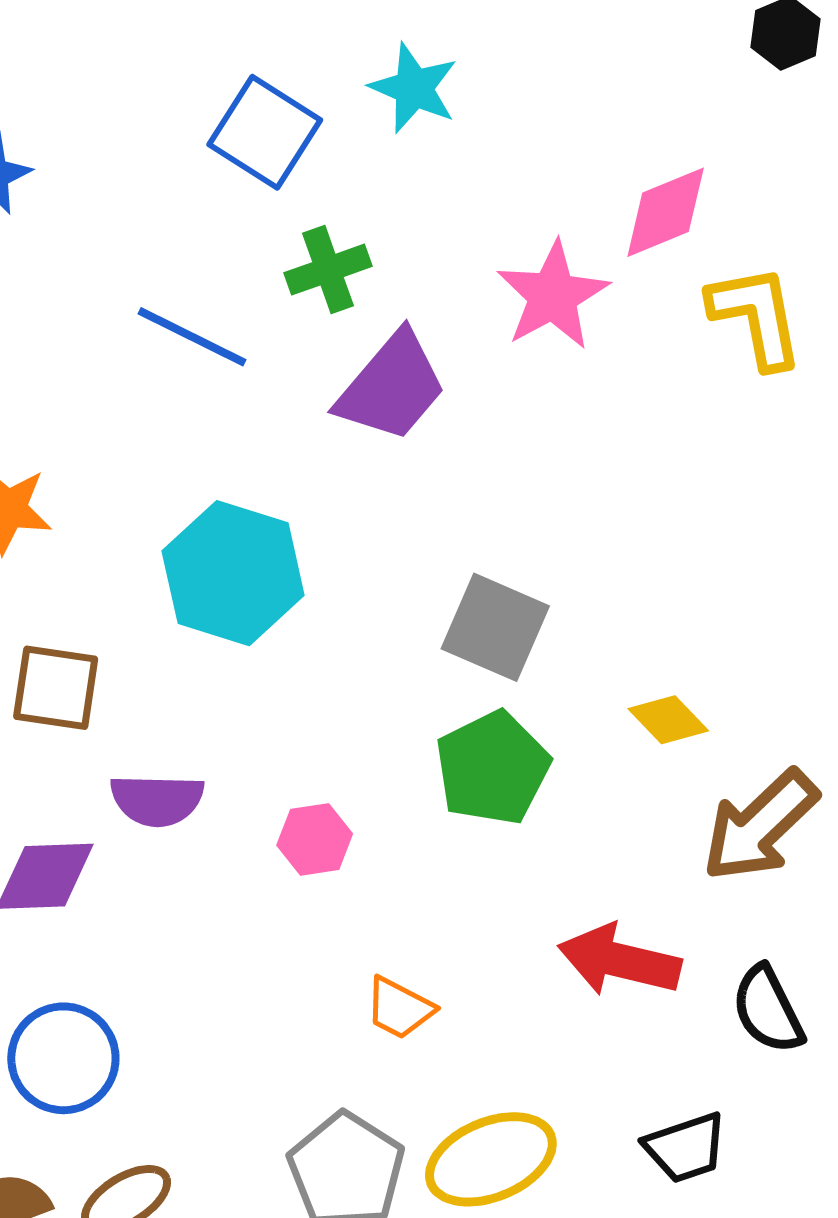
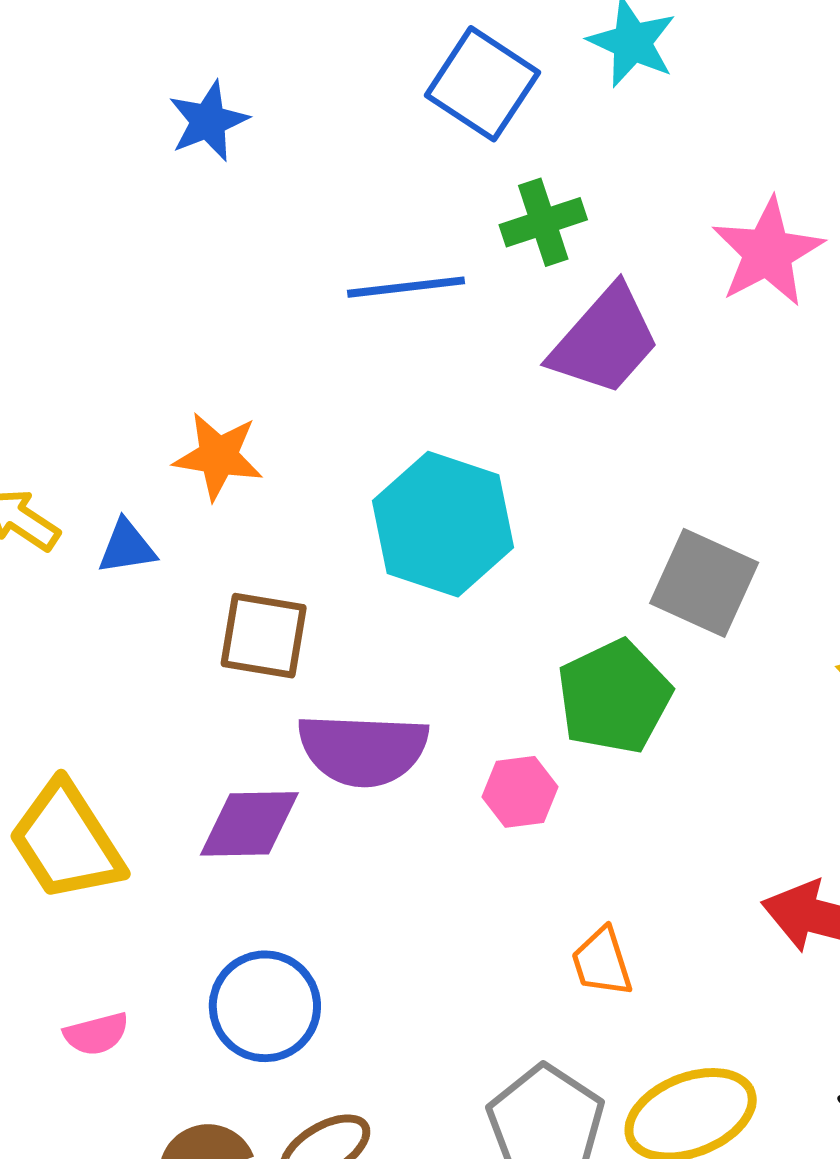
blue line: (192, 337) -> (406, 287), turned -34
green pentagon: (493, 768) -> (614, 697), moved
purple semicircle: (157, 800) -> (363, 750), size x1.4
orange trapezoid: (399, 1008) -> (602, 962), turned 44

